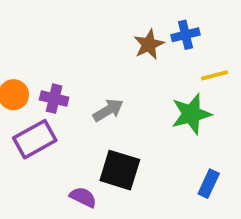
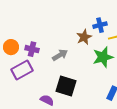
blue cross: (186, 35) -> (100, 25), moved
brown star: (149, 44) -> (84, 37), moved

